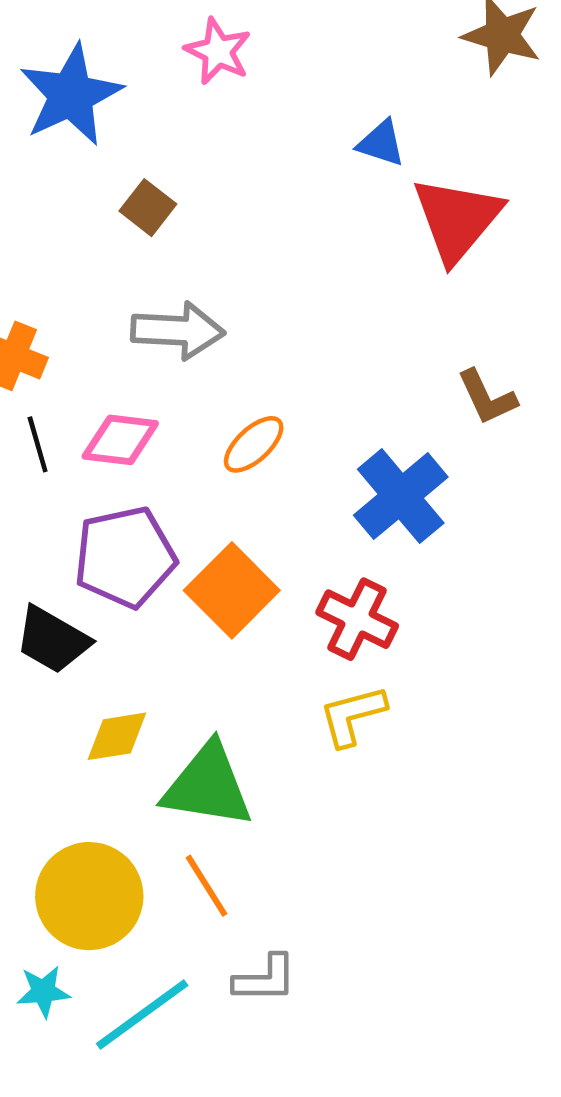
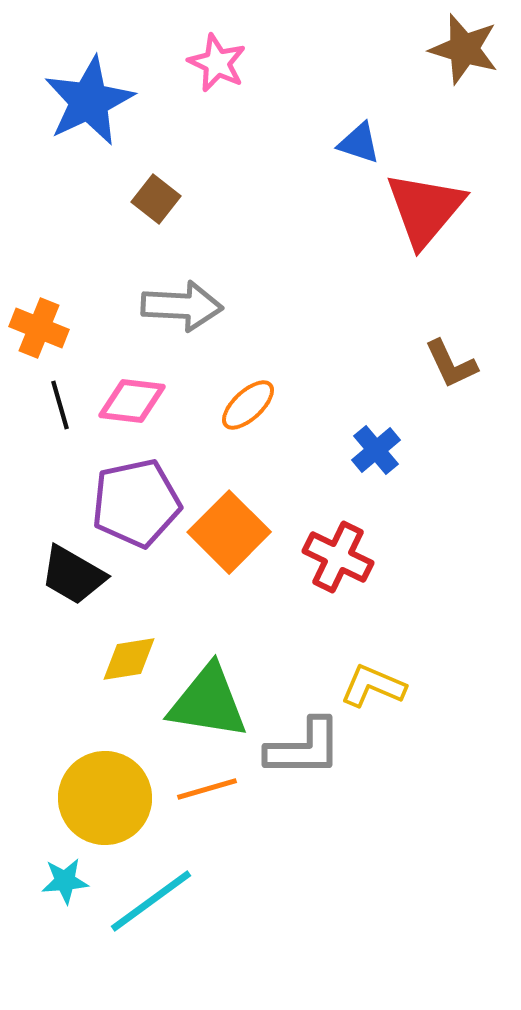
blue cross: (401, 496) -> (376, 450), size x0.6
yellow L-shape: (352, 716) -> (373, 686), moved, turned 38
orange line: (207, 886) -> (207, 789), turned -74
gray L-shape: (265, 979) -> (304, 748), moved, size x1.4

